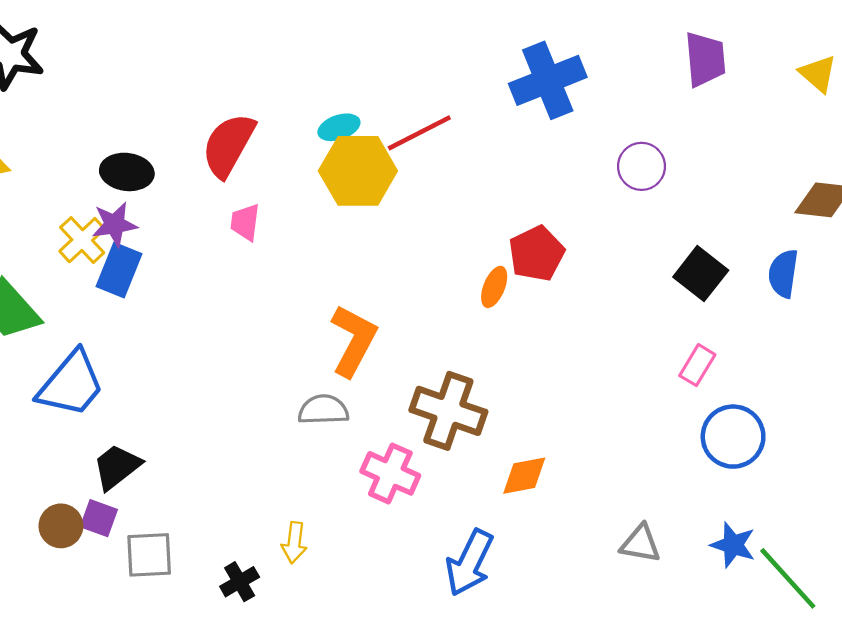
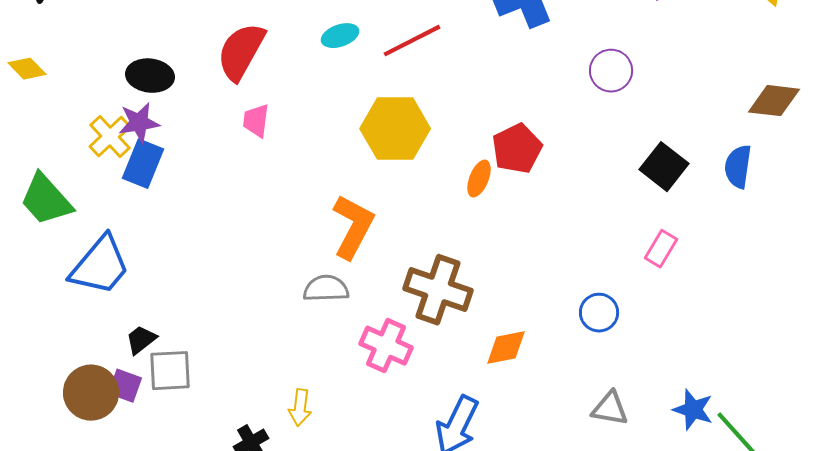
yellow hexagon: (358, 171) -> (395, 129), moved
blue circle: (733, 437) -> (599, 313), moved, size x0.7
black trapezoid: (117, 467) -> (141, 340), size x0.7
brown circle: (61, 526) -> (91, 393), size x1.4
gray square: (149, 555) -> (170, 371), moved

